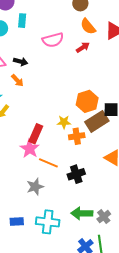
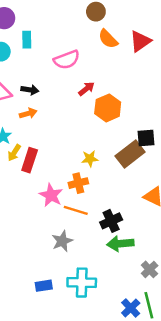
red arrow: (83, 47) -> (86, 89), moved
orange arrow: (17, 81) -> (28, 113), turned -56
orange hexagon: (87, 101) -> (108, 108), moved
red rectangle: (36, 134) -> (30, 160), moved
orange cross: (77, 136) -> (78, 183), moved
green arrow: (82, 213) -> (120, 244), moved

